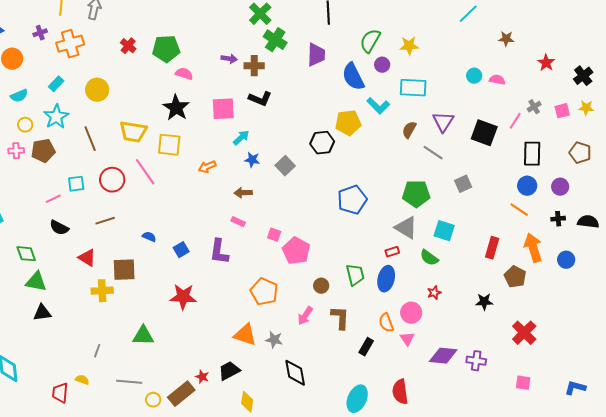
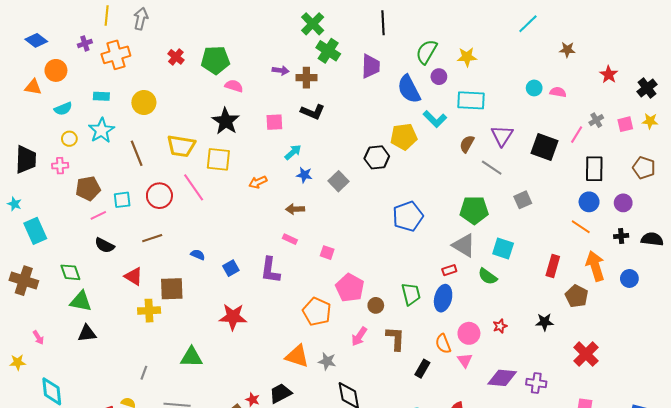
cyan rectangle: (56, 84) -> (101, 96), turned 49
pink square: (223, 109) -> (274, 122), size x0.7
brown pentagon: (43, 151) -> (88, 188), moved
pink pentagon: (296, 251) -> (350, 288), moved
red star: (434, 293) -> (500, 326), moved

